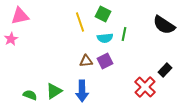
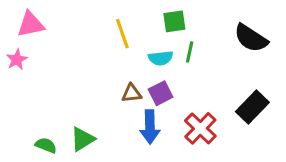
green square: (103, 14) -> (174, 21), moved, turned -35
black rectangle: (165, 70) -> (252, 107), size x1.5
red cross: (145, 87) -> (200, 128), moved
blue arrow: (82, 91) -> (150, 127), moved

